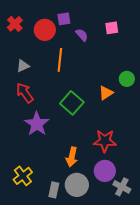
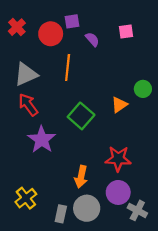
gray triangle: (23, 66) -> (26, 74), size x1.6

